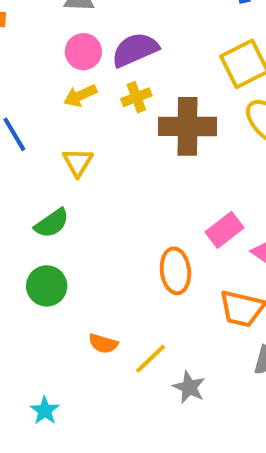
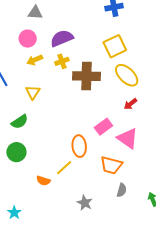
pink circle: (83, 52) -> (28, 39), moved
yellow line: (151, 359) -> (64, 168), moved

